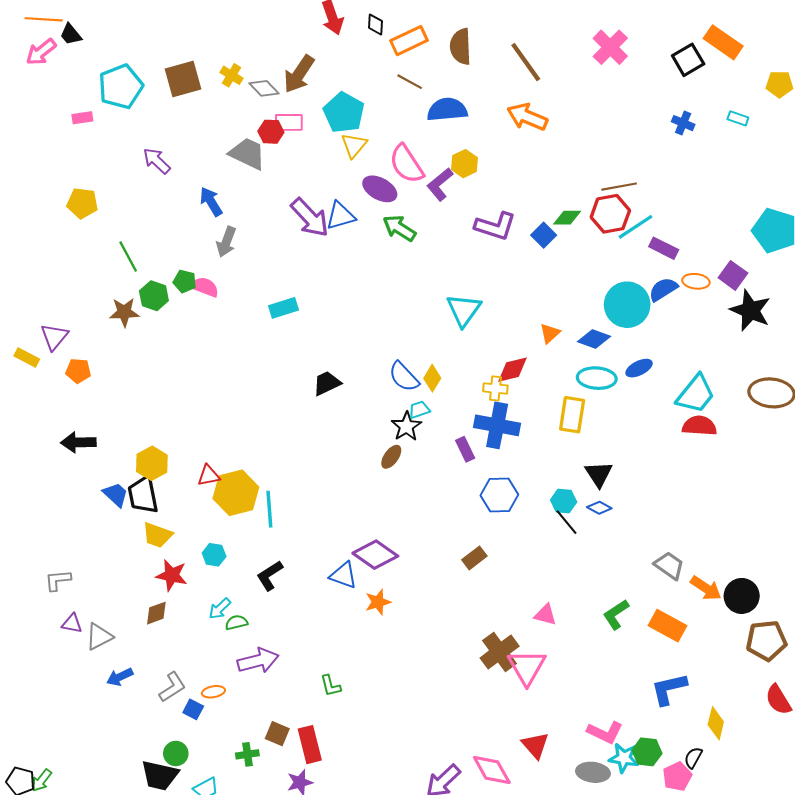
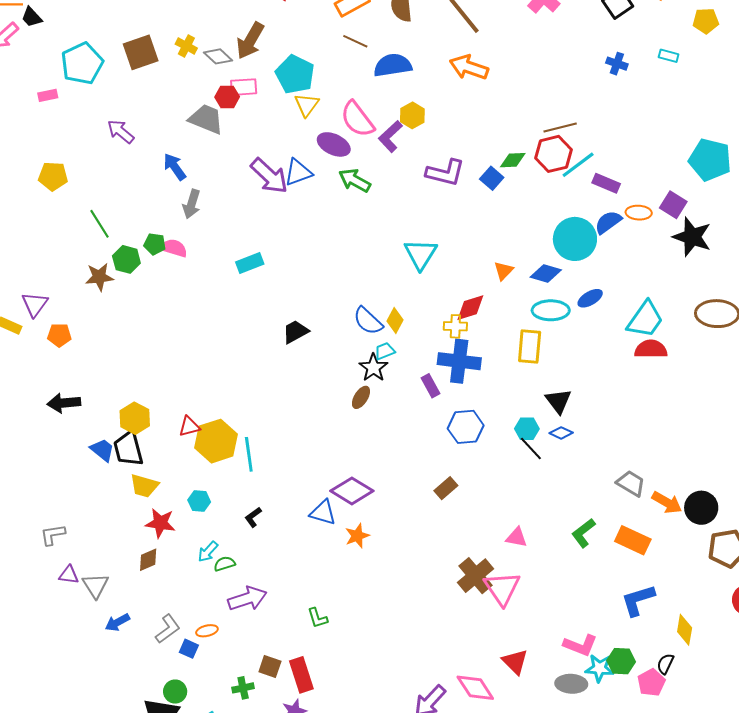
black L-shape: (270, 575) -> (253, 517), size x0.7
gray triangle: (99, 637) -> (95, 586), turned -32

